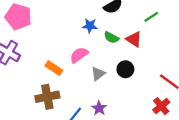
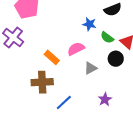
black circle: (125, 69) -> (116, 59), moved
purple star: (99, 108) -> (105, 99), moved

